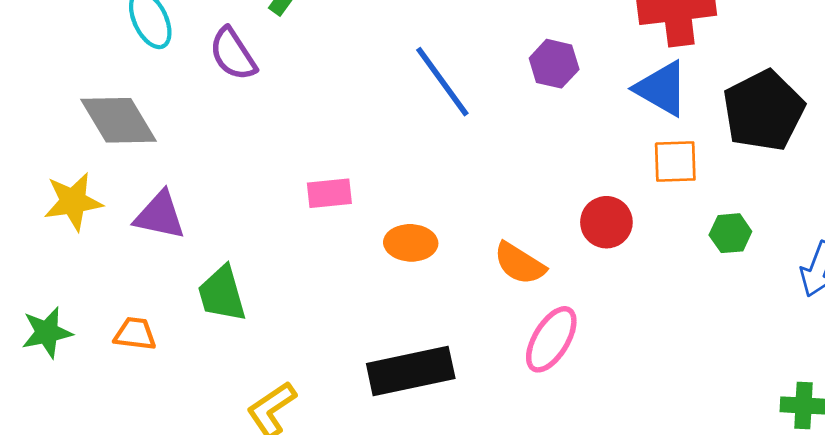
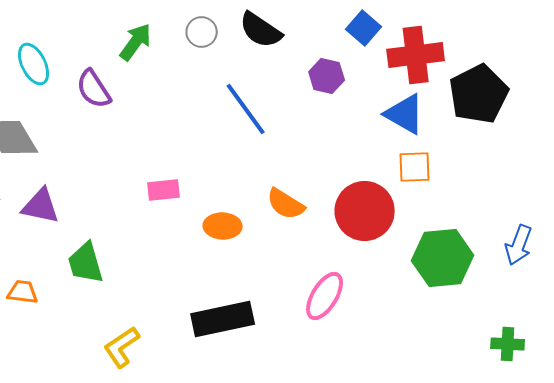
purple hexagon: (554, 64) -> (327, 76), moved
black pentagon: (764, 111) -> (479, 94), moved
red circle: (606, 222) -> (365, 211), size x1.6
green hexagon: (730, 233) -> (443, 258), moved, size x2.0
orange semicircle: (520, 264) -> (286, 204), moved

